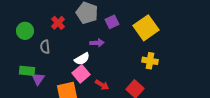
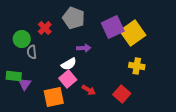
purple square: (112, 22) -> (113, 27), moved, size x1.6
green circle: (25, 31) -> (22, 39), moved

